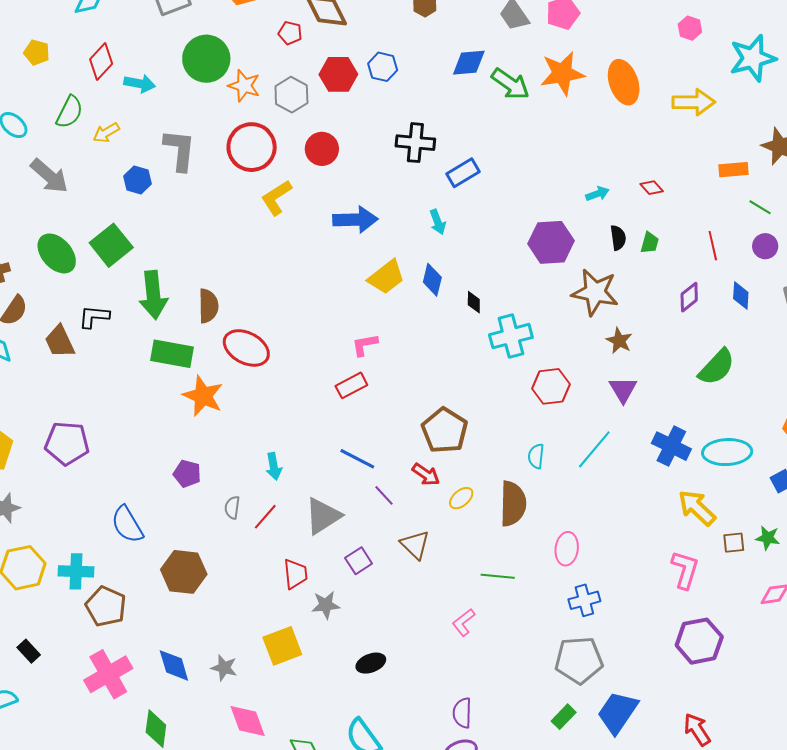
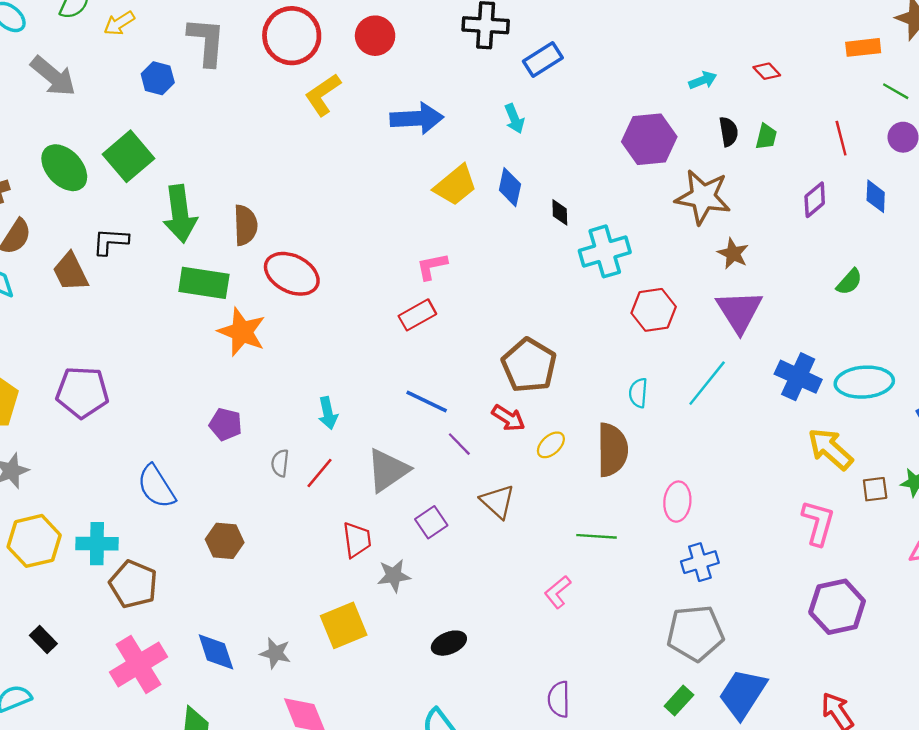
green semicircle: (717, 367) -> (849, 282), size x0.6
purple triangle: (623, 390) -> (739, 311), size x1.4
brown hexagon: (184, 572) -> (225, 541), size x0.7

